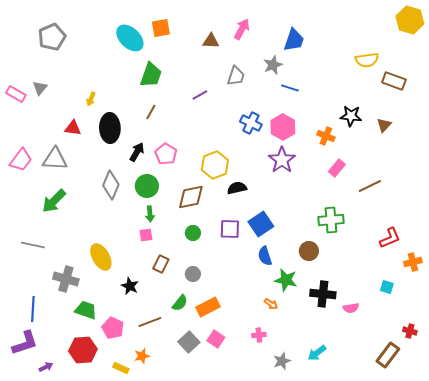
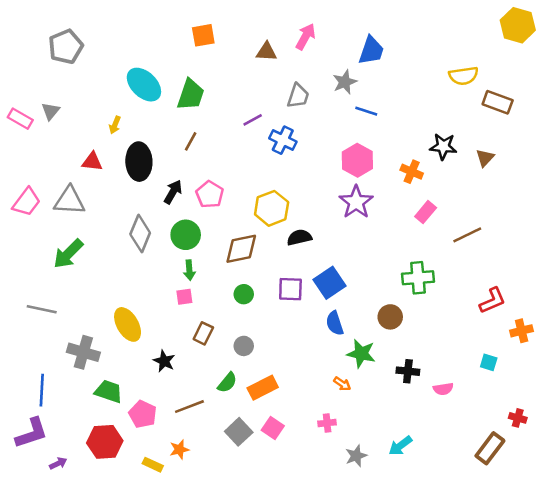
cyan ellipse: (130, 38) -> (144, 85), moved
blue cross: (251, 123) -> (283, 140), moved
black cross: (323, 294) -> (408, 371), size x0.7

